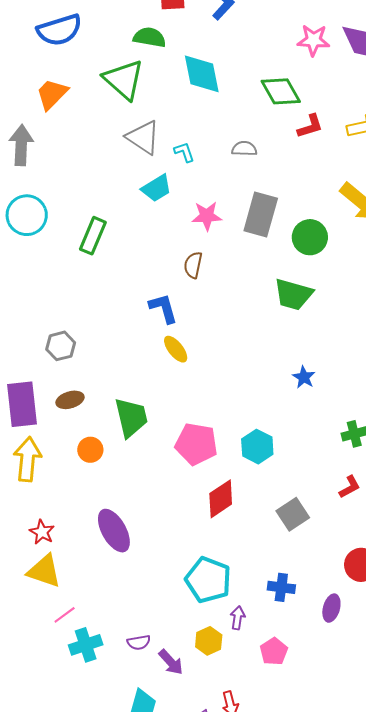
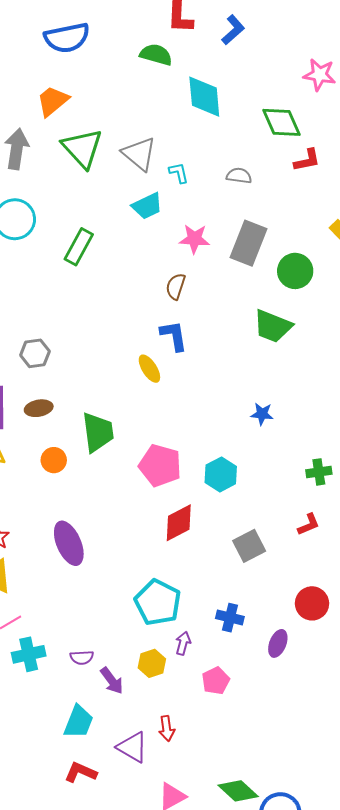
green triangle: (124, 79) -> (82, 148), moved
blue L-shape: (163, 308) -> (174, 336), moved
blue star: (304, 377) -> (262, 414), moved, turned -30

